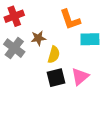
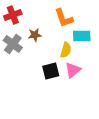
yellow semicircle: (54, 55) -> (66, 50), moved

